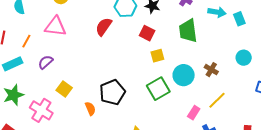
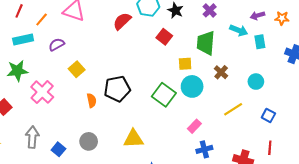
yellow square: (157, 56) -> (185, 64), moved
brown cross: (211, 70) -> (221, 72), moved
yellow square: (64, 89) -> (77, 69), moved
green square: (158, 89) -> (164, 95), turned -35
yellow line: (217, 100) -> (233, 109), moved

